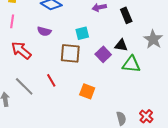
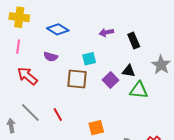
red line: (51, 80) -> (58, 114), moved
orange square: (87, 91) -> (96, 128), moved, turned -35

